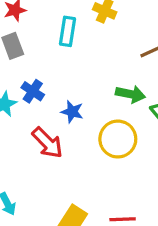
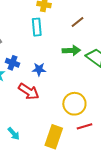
cyan rectangle: (67, 31) -> (37, 27), moved
yellow circle: (118, 139) -> (74, 104), moved

